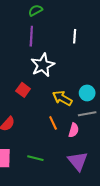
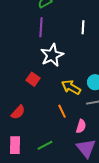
pink semicircle: (74, 130) -> (81, 126), moved
green line: (35, 158) -> (45, 145), turned -42

